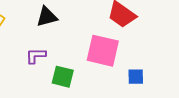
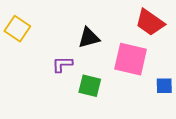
black triangle: (47, 17) -> (89, 38), moved

